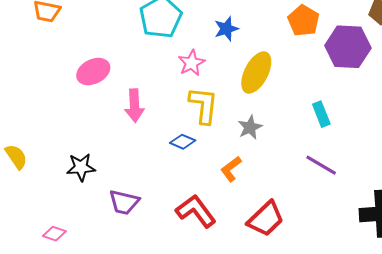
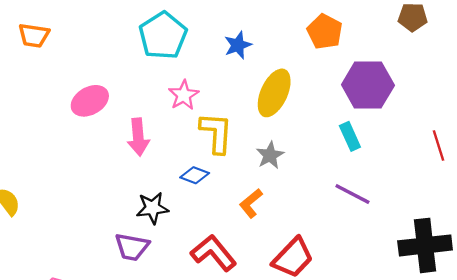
purple hexagon: (348, 47) -> (368, 85), moved
pink star: (192, 63) -> (184, 95), moved
black star: (81, 167) -> (152, 208), moved

